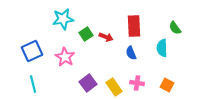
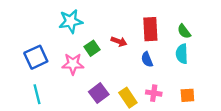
green semicircle: (175, 28) -> (184, 31), moved
green square: (86, 34) -> (92, 48), moved
pink star: (65, 57) -> (73, 64), turned -30
orange square: (167, 85) -> (187, 95), turned -32

